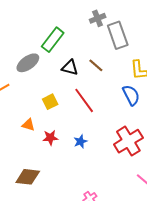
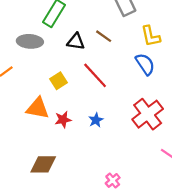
gray ellipse: (28, 63) -> (30, 41), turned 45
orange triangle: (28, 125) -> (38, 108), size x1.6

